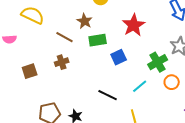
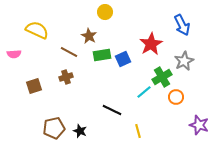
red star: (134, 25) -> (151, 44), moved
blue square: (119, 57) -> (123, 59), moved
cyan line: (140, 86) -> (144, 92), moved

